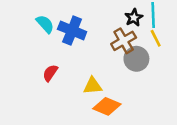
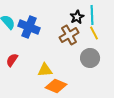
gray circle: (136, 59) -> (90, 58), moved

